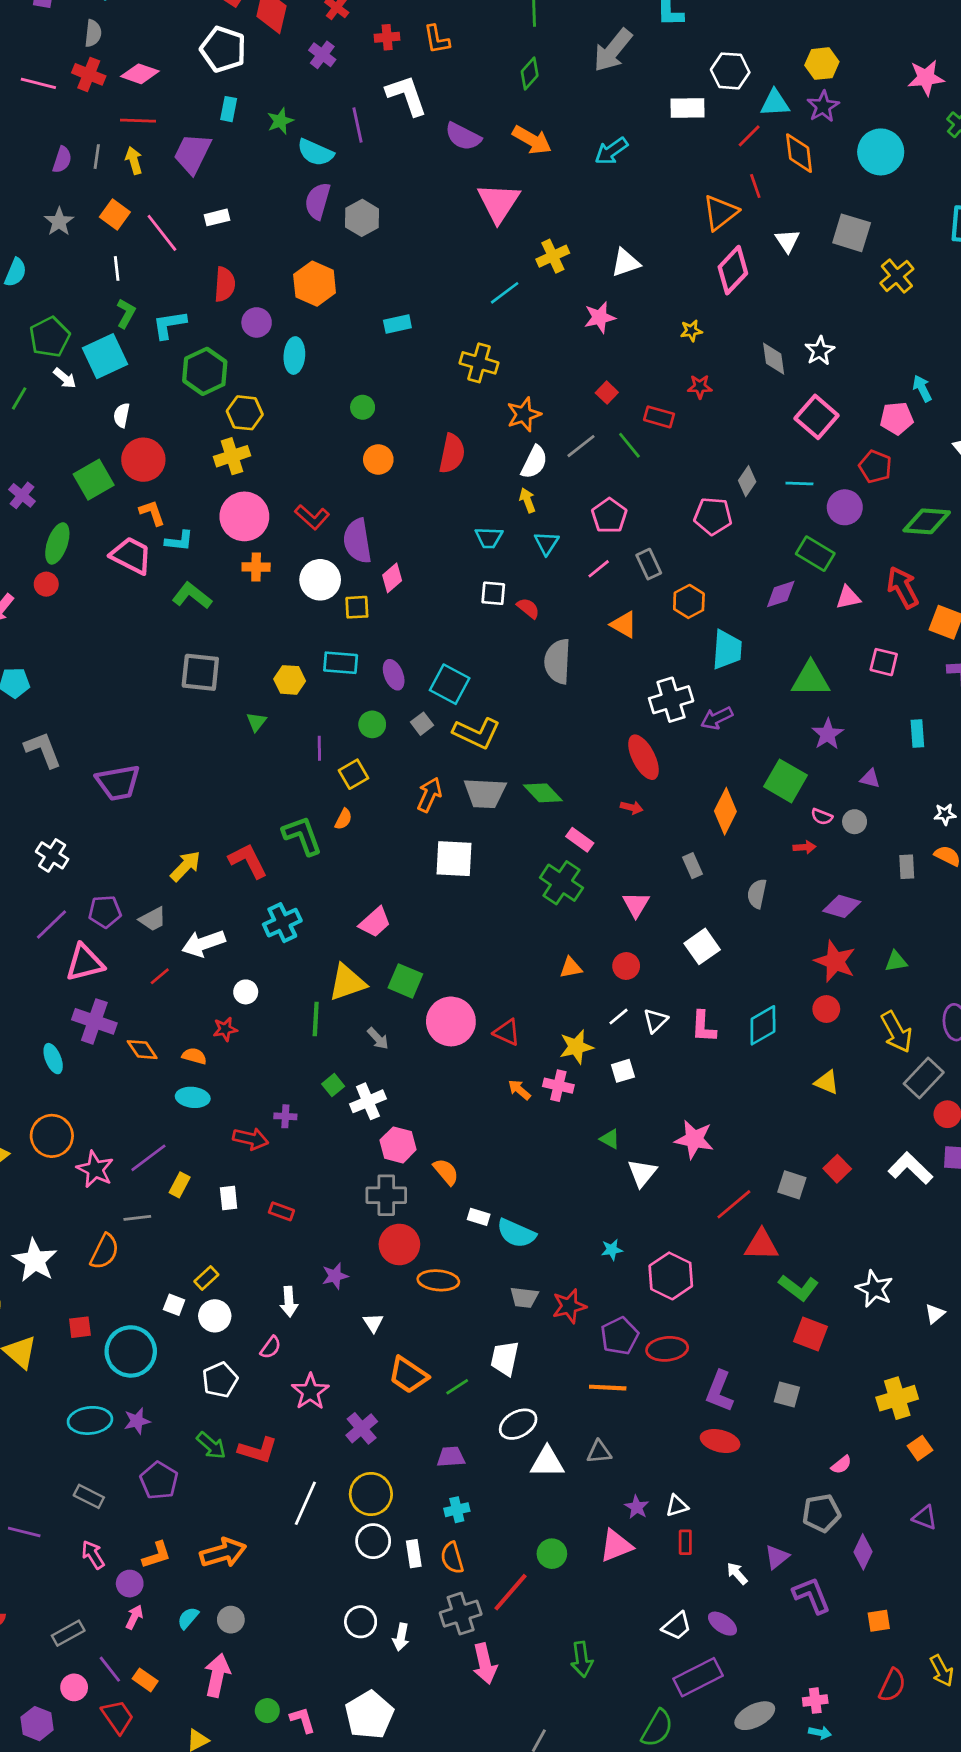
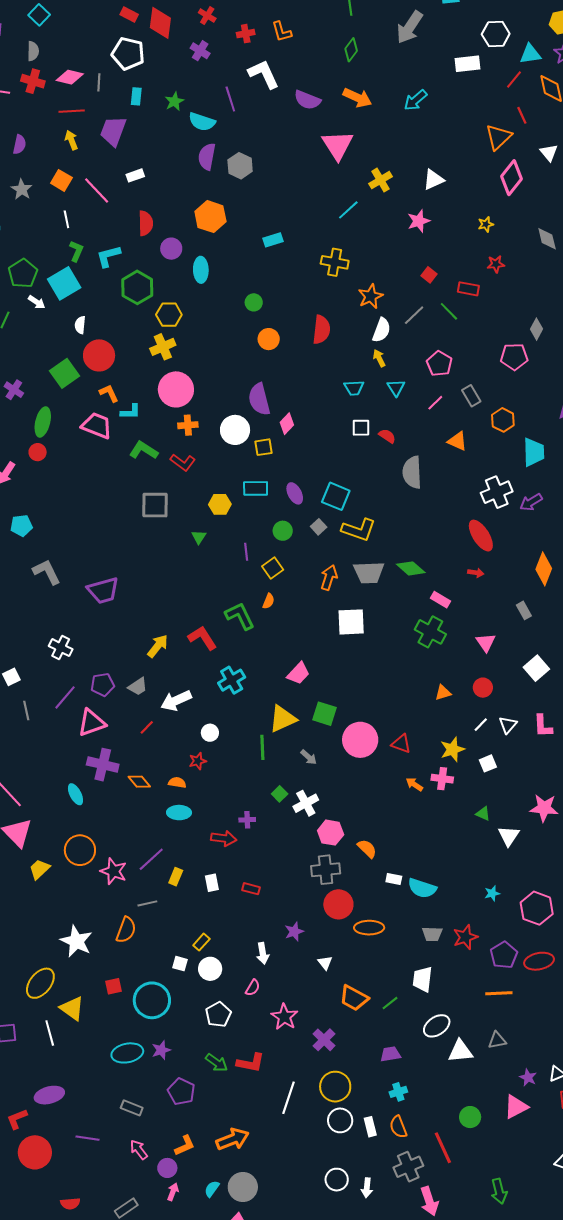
gray line: (97, 157) -> (99, 82), moved
red L-shape: (312, 517) -> (183, 462), moved
red line: (510, 1592) -> (443, 1148), turned -60
gray circle: (231, 1620) -> (243, 1187), size x1.5

